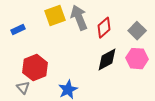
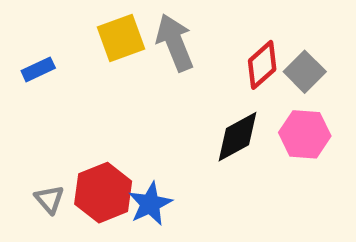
red diamond: (104, 28) -> (262, 65), moved
red hexagon: (35, 68) -> (103, 193), moved

